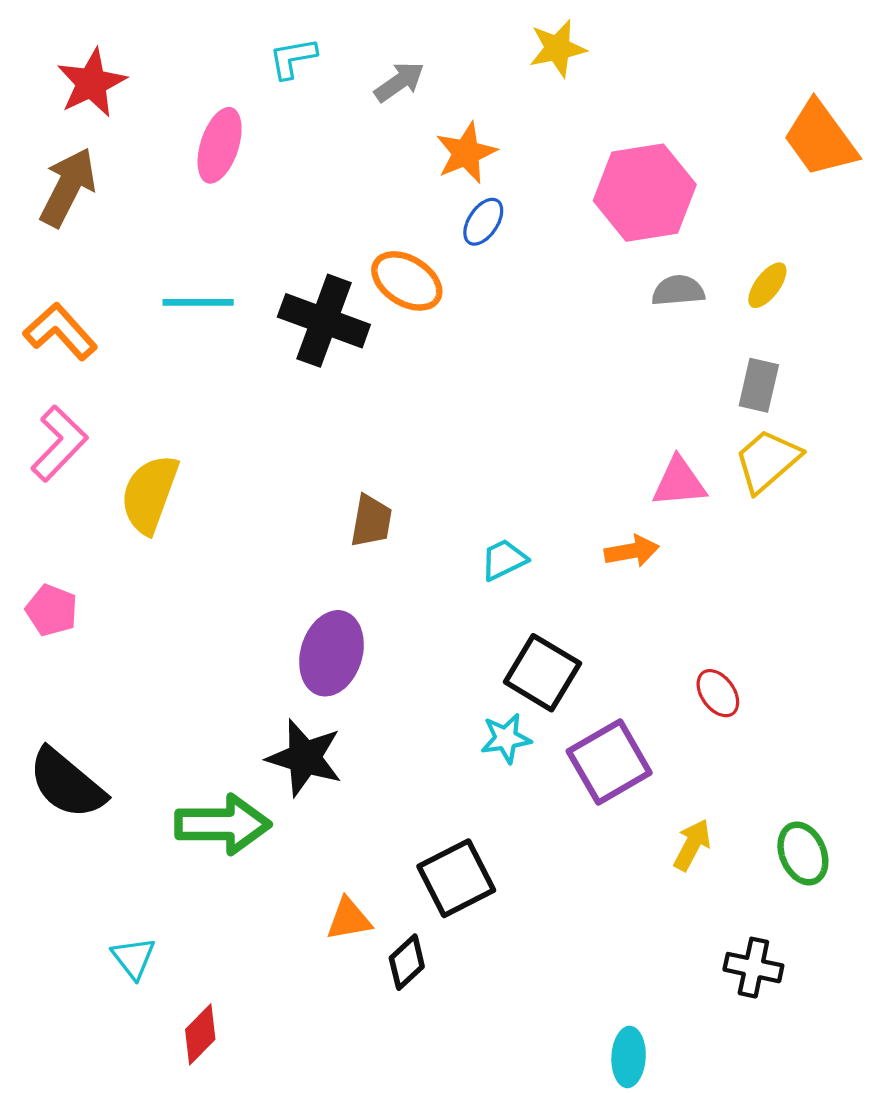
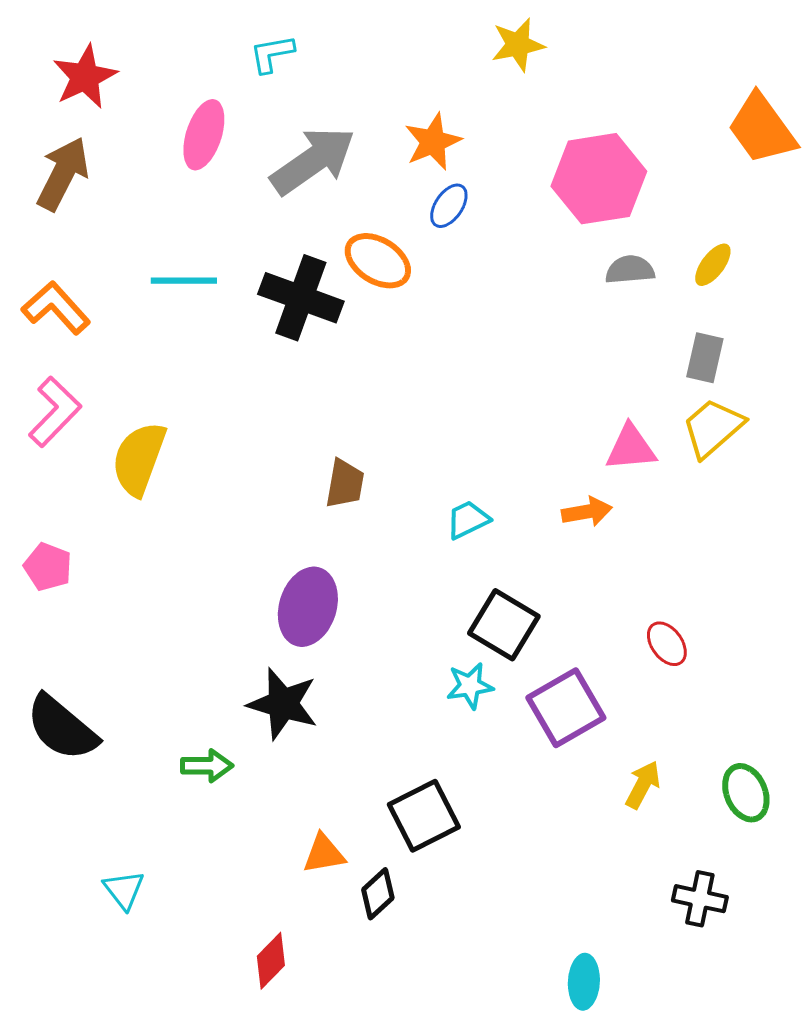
gray arrow: (399, 82) -> (313, 161), moved, size x1.8
green arrow: (223, 824) -> (207, 766), size x0.6
red diamond: (200, 1034) -> (271, 961), moved

